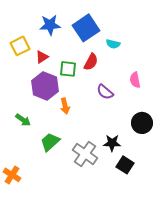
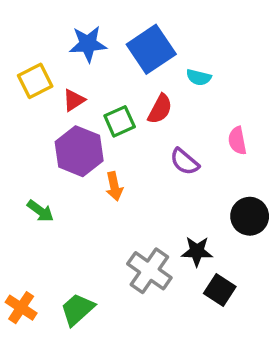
green square: (68, 69) -> (120, 121), turned -30
green trapezoid: (50, 142) -> (77, 309), moved

